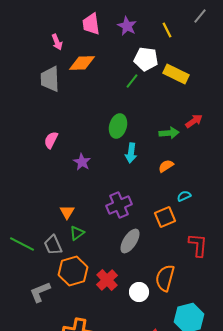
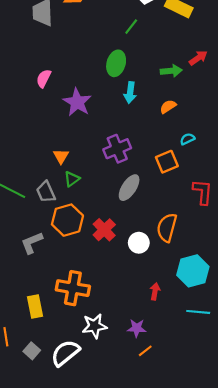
green line: (132, 81) -> (131, 27), moved
purple star: (82, 162) -> (77, 102), size x1.5

